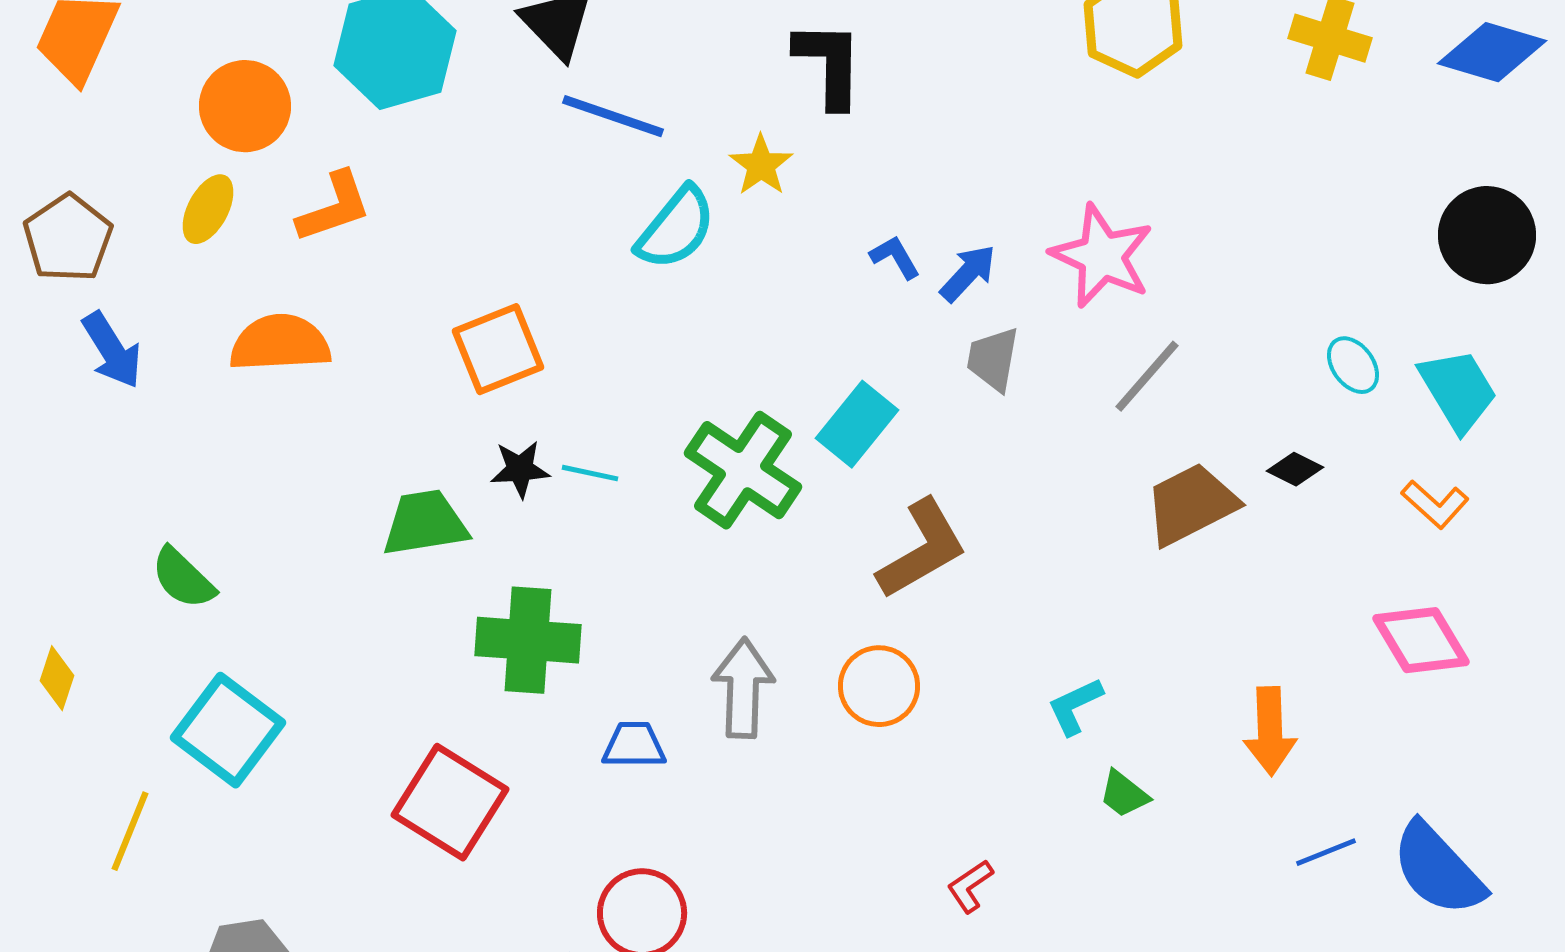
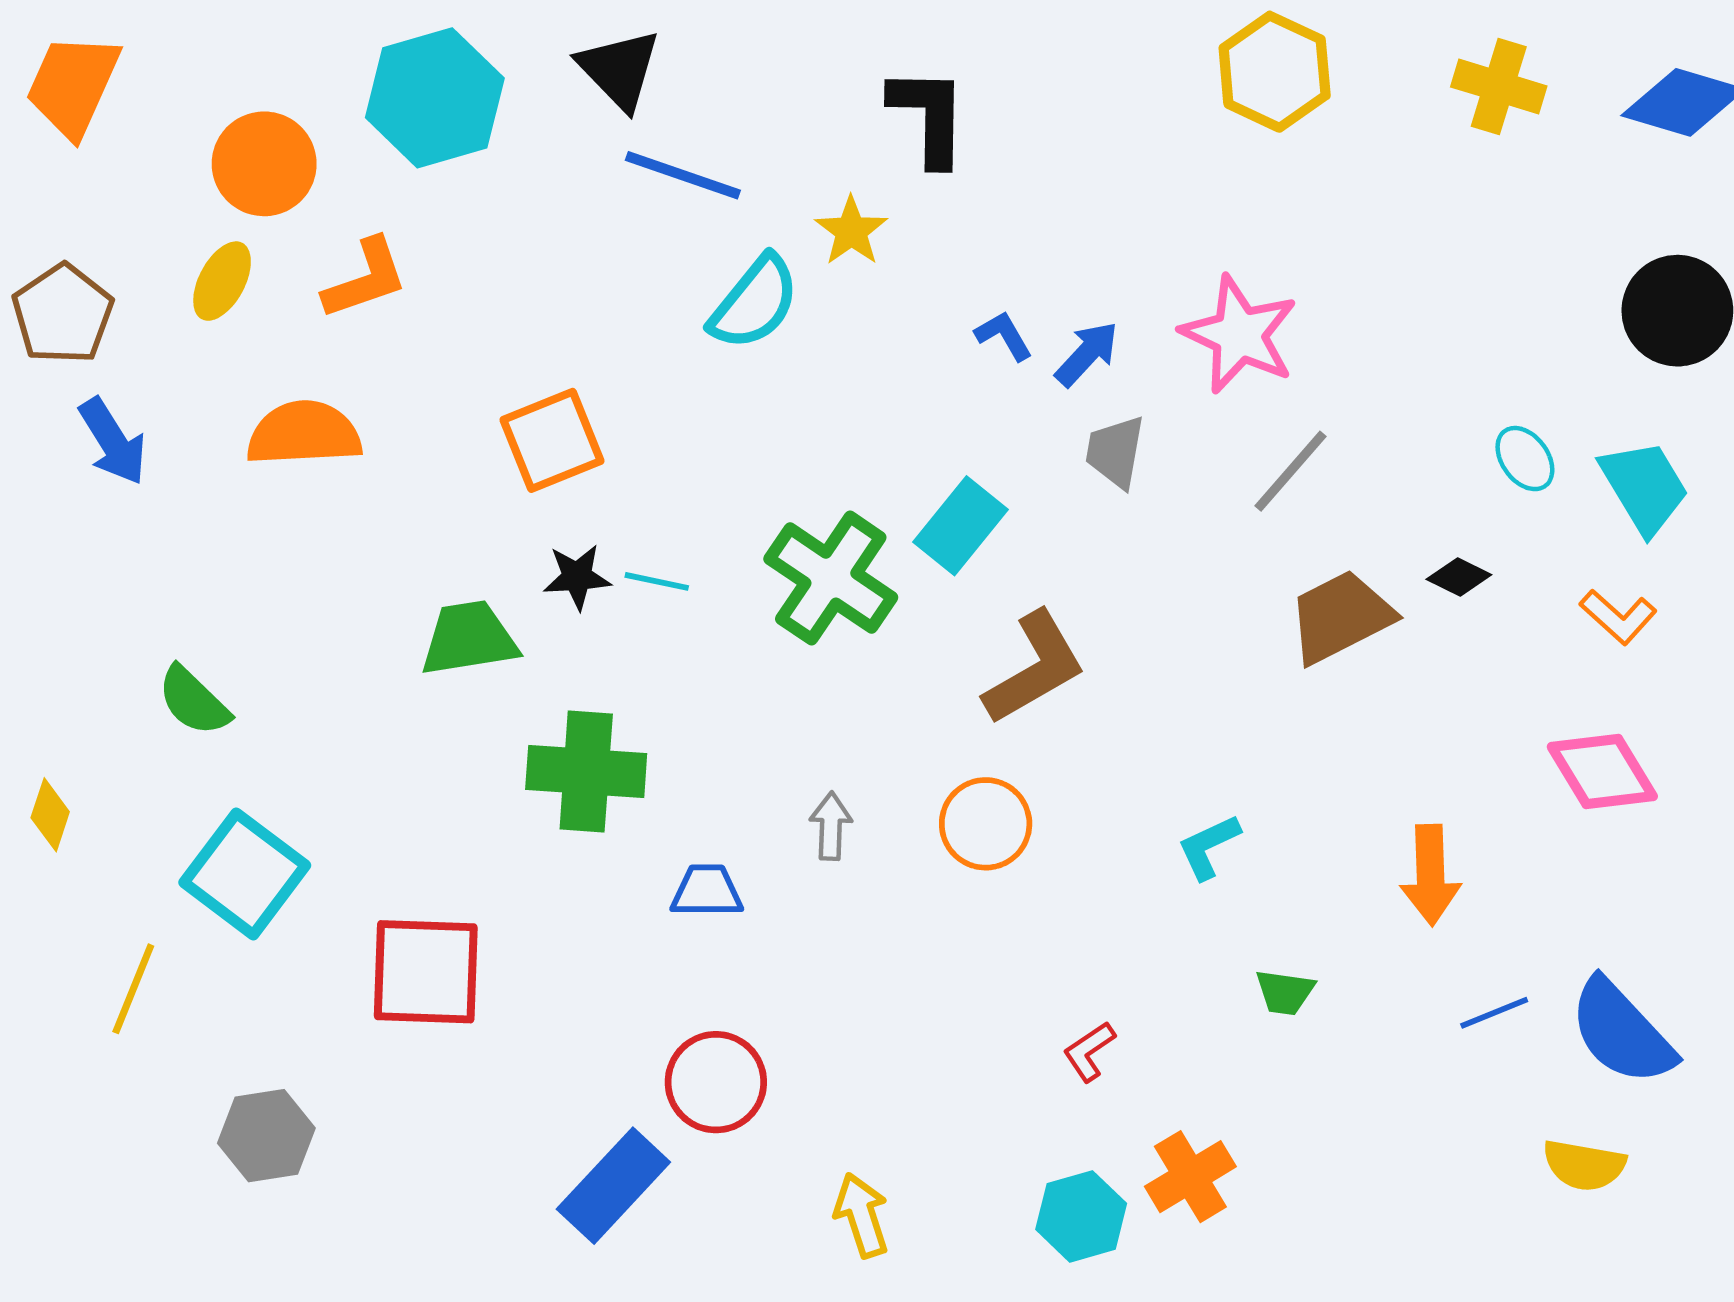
gray arrow: (743, 688) -> (831, 826), size x0.6
green trapezoid: (1124, 794) -> (1285, 992), moved, turned -30
red square: (450, 802) -> (426, 972), moved, turned -30

